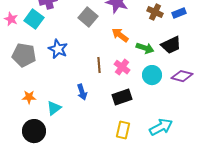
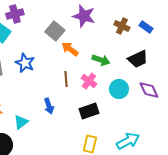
blue rectangle: (179, 13) -> (146, 27), turned 56
orange arrow: (120, 35) -> (70, 49), moved
green arrow: (145, 48) -> (101, 60), moved
purple diamond: (182, 76) -> (149, 90), turned 50

